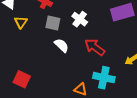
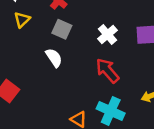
white cross: (80, 19) -> (108, 35), moved
white semicircle: (61, 45) -> (54, 58), moved

